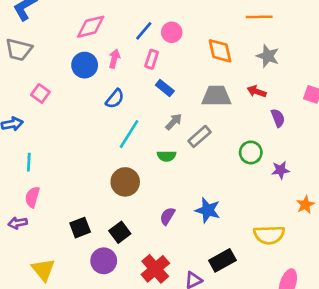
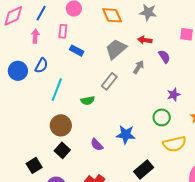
blue line: (144, 31) -> (41, 13), moved
blue circle: (85, 65) -> (18, 71), moved
gray trapezoid: (216, 96) -> (116, 49), turned -30
gray arrow: (174, 122) -> (139, 67), moved
green circle: (251, 152) -> (162, 117), moved
purple semicircle: (167, 216) -> (97, 145), turned -64
black square: (120, 232) -> (62, 150), moved

